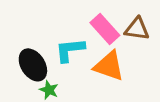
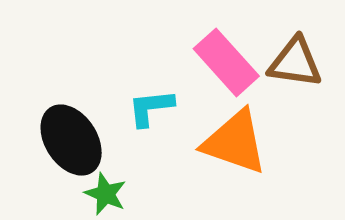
cyan L-shape: (70, 50) -> (151, 108), size x0.7

